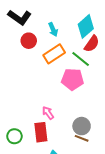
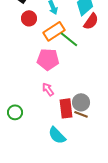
green line: (81, 59) -> (69, 39), moved
pink pentagon: (72, 79) -> (48, 59), moved
red rectangle: (41, 132) -> (66, 108), moved

